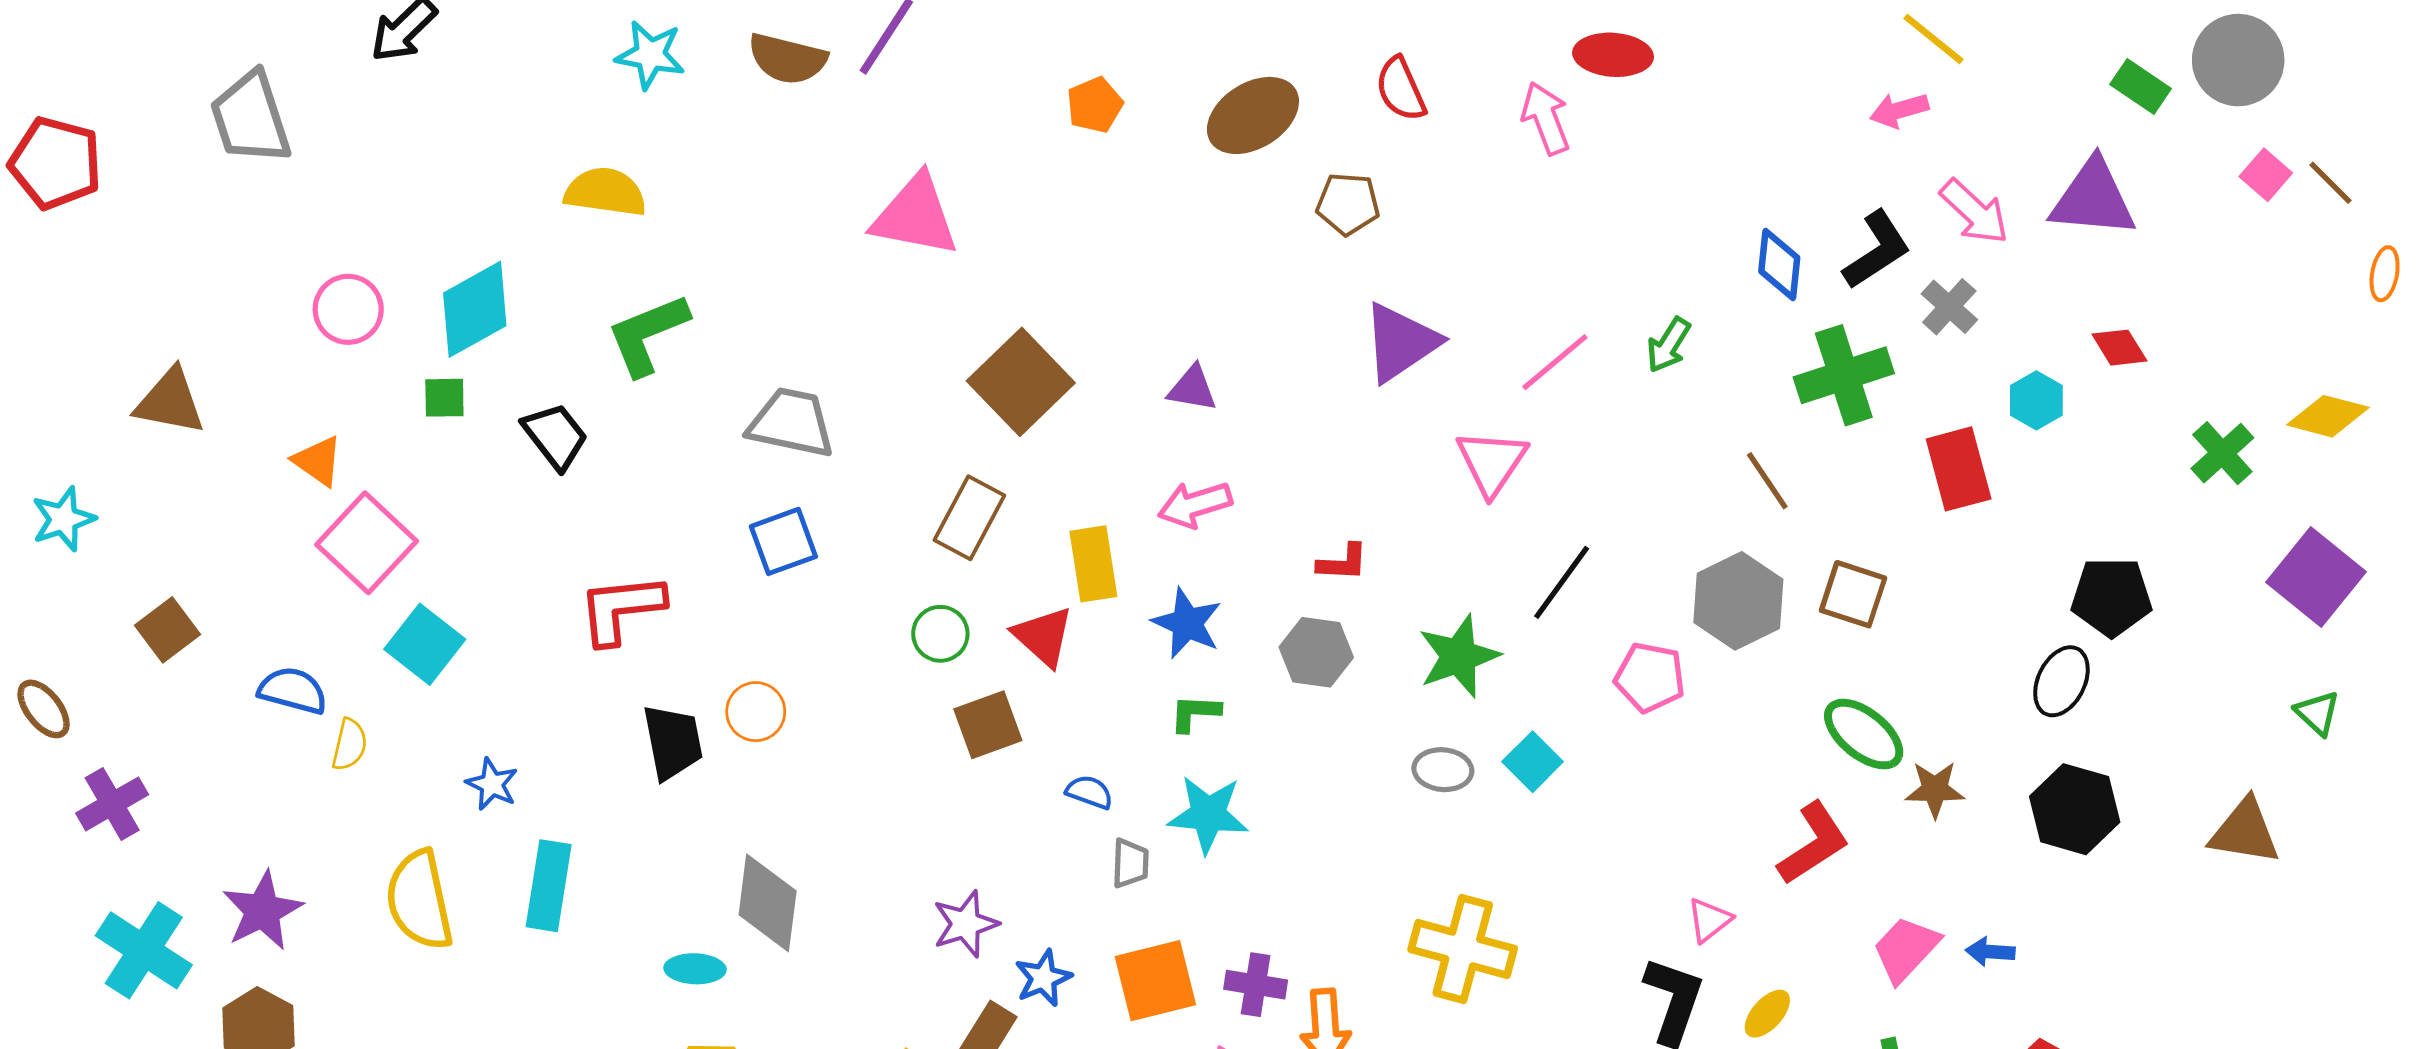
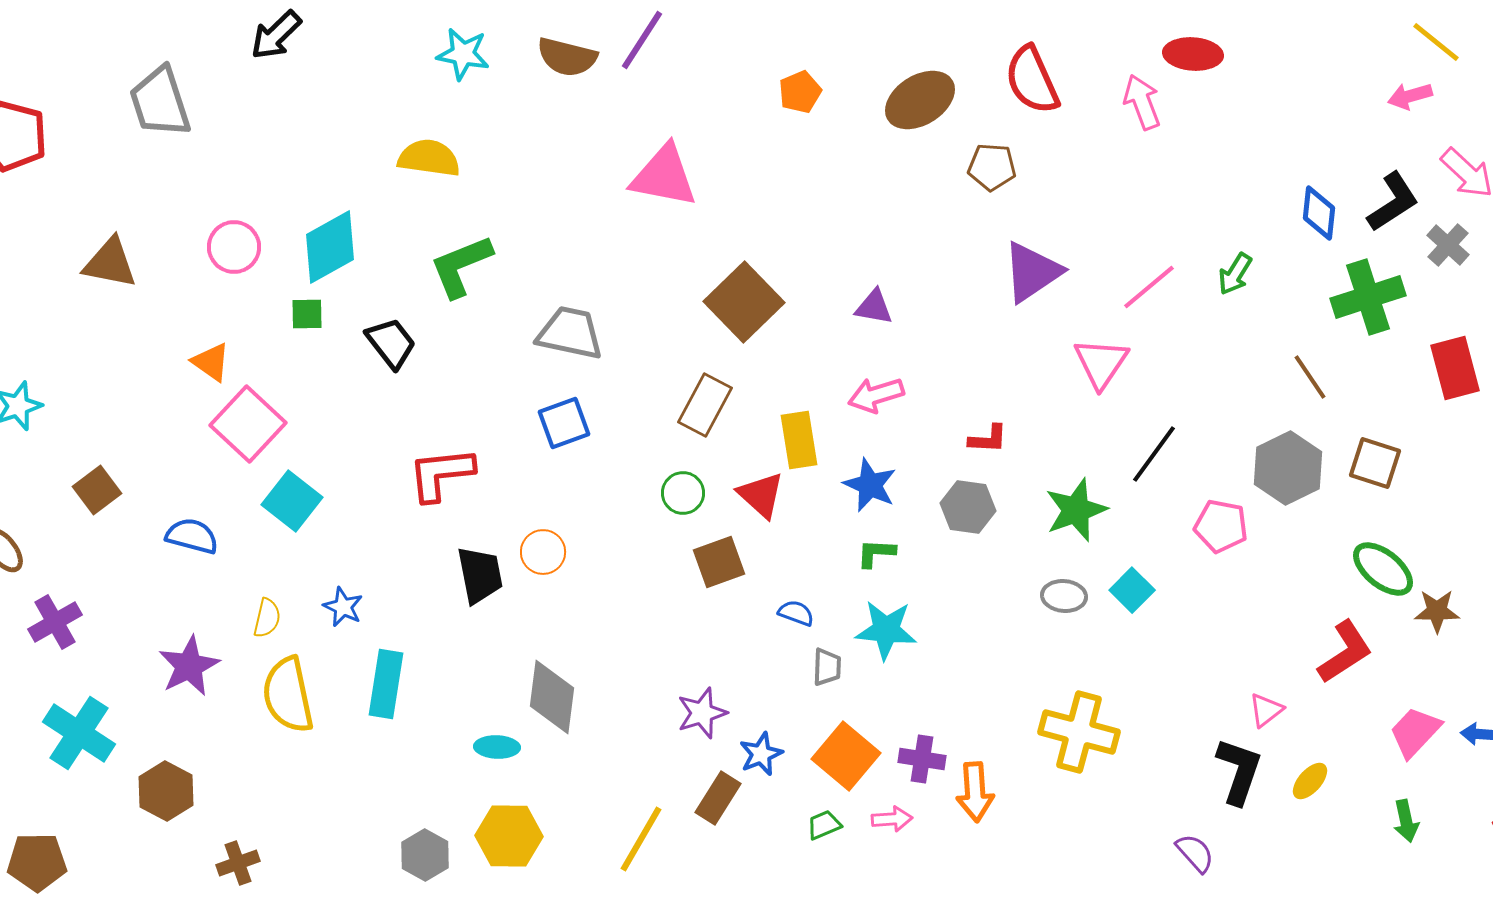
red semicircle: (1401, 89) -> (1032, 80), size x1.4
brown triangle: (170, 402) -> (110, 263), moved
yellow semicircle: (350, 745) -> (267, 618), moved
purple star: (262, 911) -> (189, 666), moved
orange square: (1155, 981) -> (846, 756), turned -36

